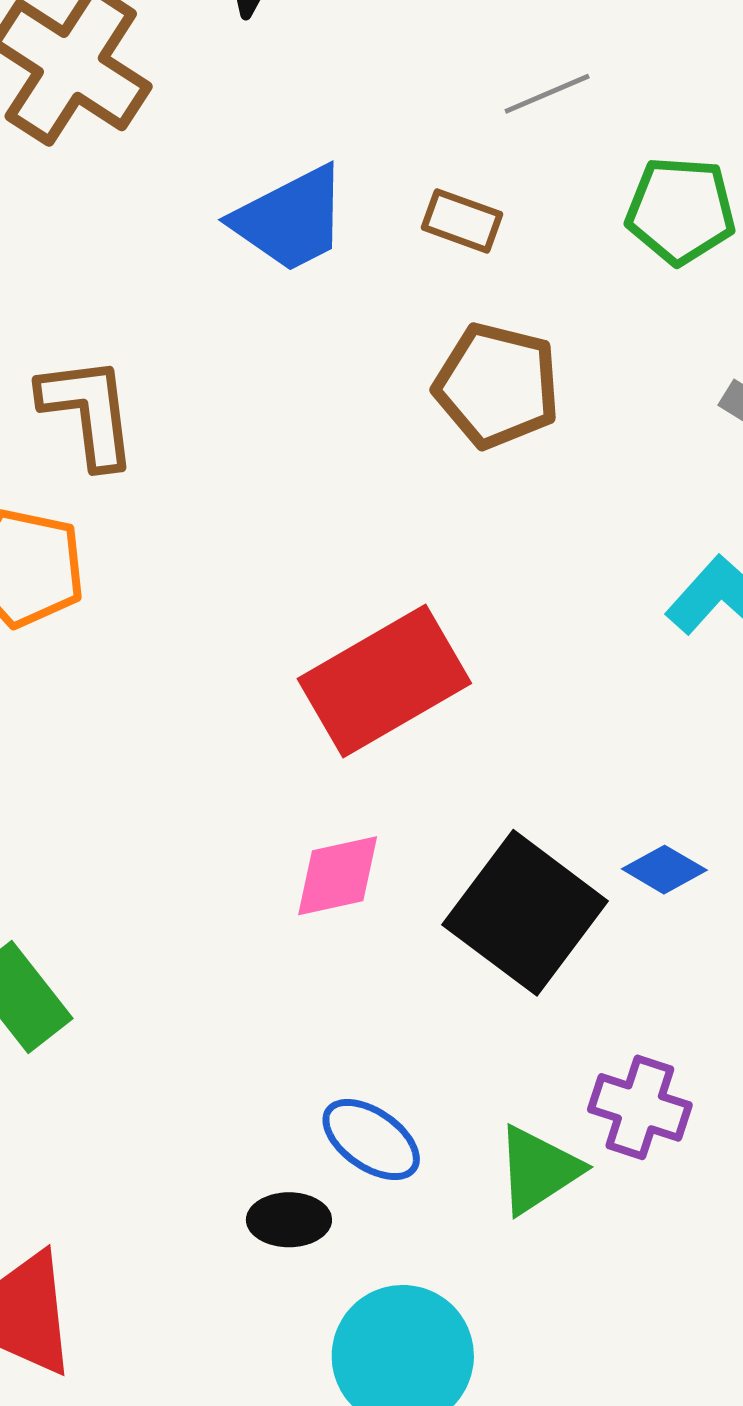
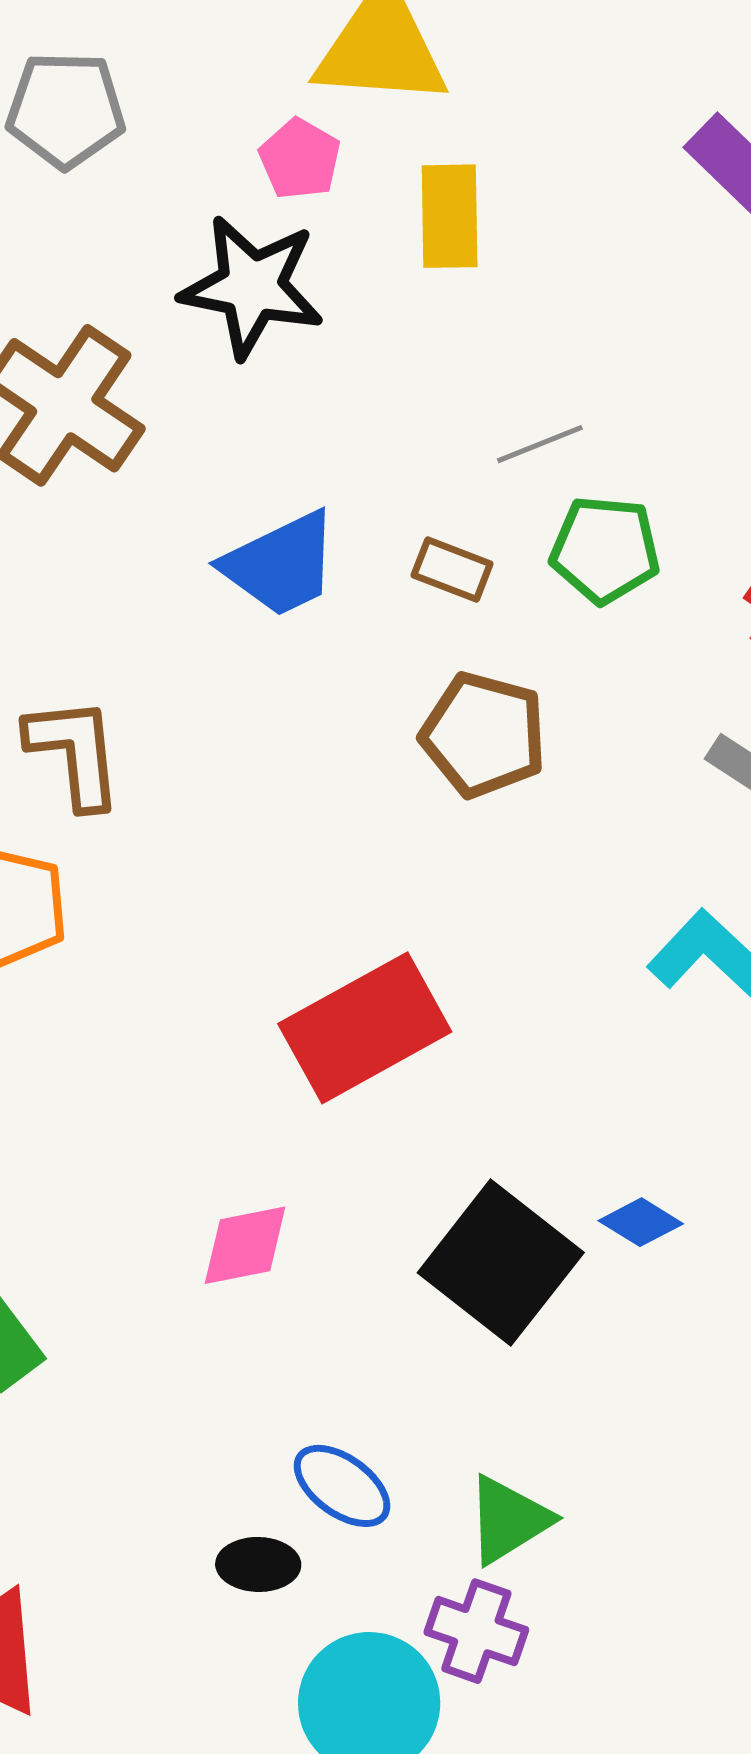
green pentagon: (681, 211) -> (605, 550), moved
pink diamond: (338, 876) -> (245, 1245), moved
purple cross: (640, 1107) -> (476, 1631), moved

